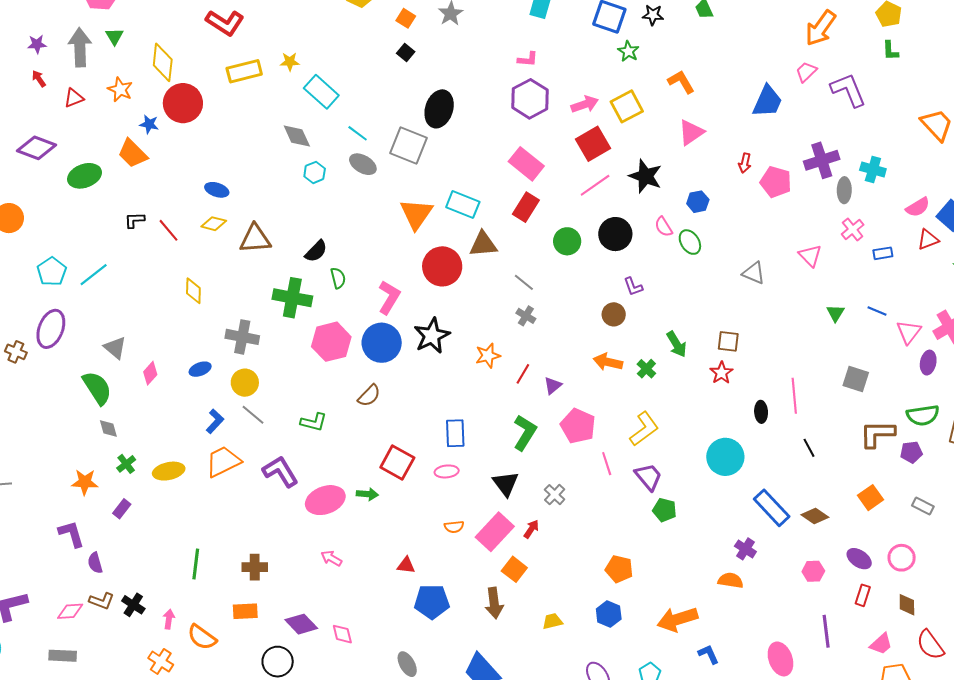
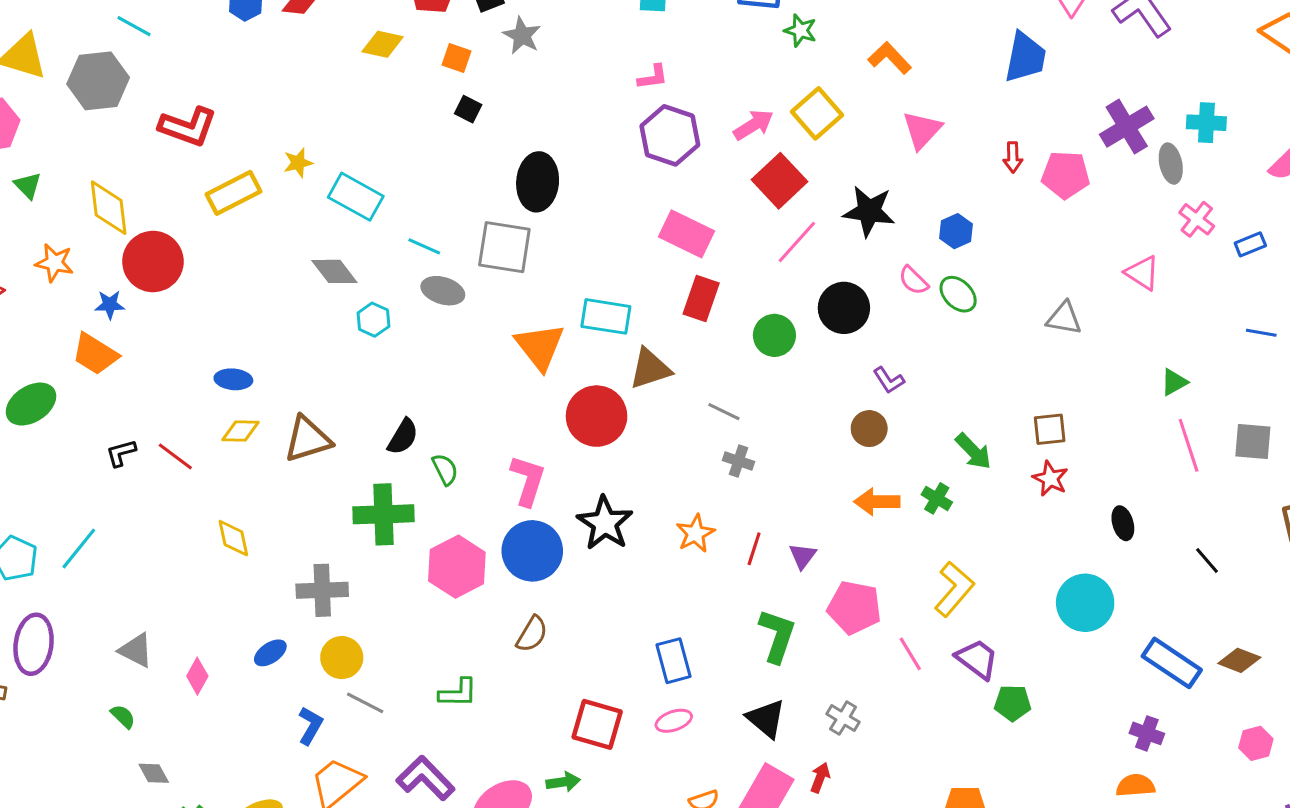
green triangle: (835, 313) -> (1174, 382), moved, turned 42
green semicircle: (97, 388) -> (123, 716), size x0.5
pink line: (794, 396) -> (1189, 445), moved

